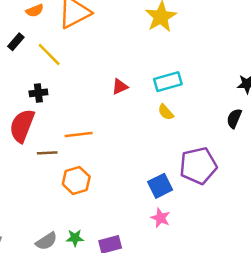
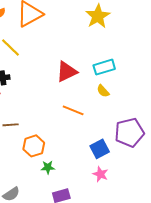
red triangle: (120, 87) -> (67, 72), size x1.6
orange line: (79, 135) -> (73, 110), moved, turned 30
green star: (75, 238) -> (48, 167), moved

